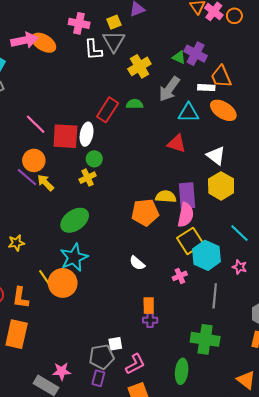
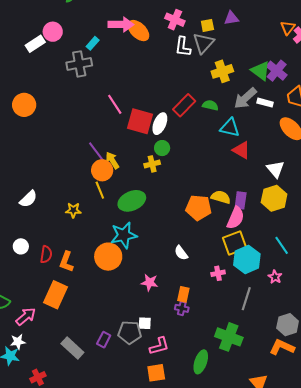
green triangle: (179, 57) -> (261, 71), size x1.5
white rectangle: (206, 88) -> (265, 103), moved
cyan triangle: (189, 113) -> (230, 128), moved
orange circle: (34, 160) -> (102, 170), moved
purple rectangle: (187, 196) -> (241, 200), size x0.7
yellow line: (45, 278) -> (100, 190), moved
pink star: (62, 371) -> (150, 282), moved
purple rectangle: (98, 378) -> (104, 340), moved

